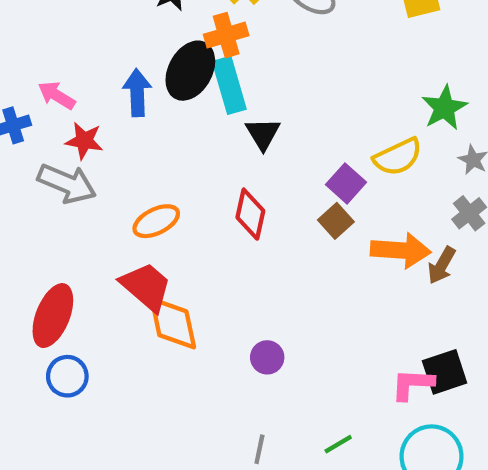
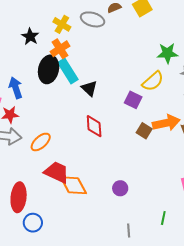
blue arrow: (137, 93) -> (16, 88), moved
green star: (444, 108) -> (167, 53), turned -30
orange ellipse: (156, 221) -> (41, 142), moved
brown square: (336, 221) -> (144, 131), moved
green line: (338, 444) -> (163, 218), turned -32

